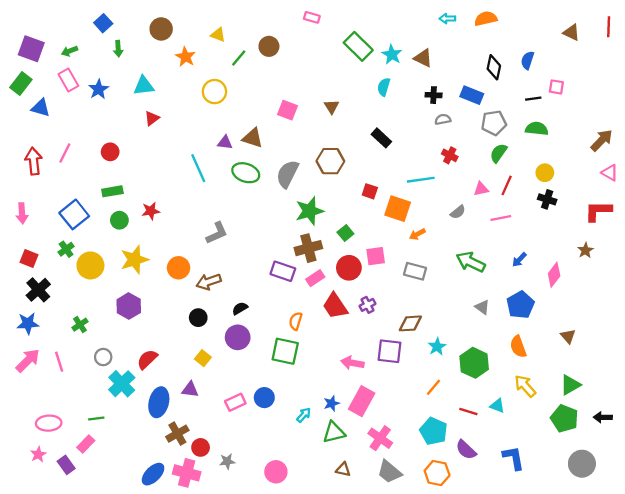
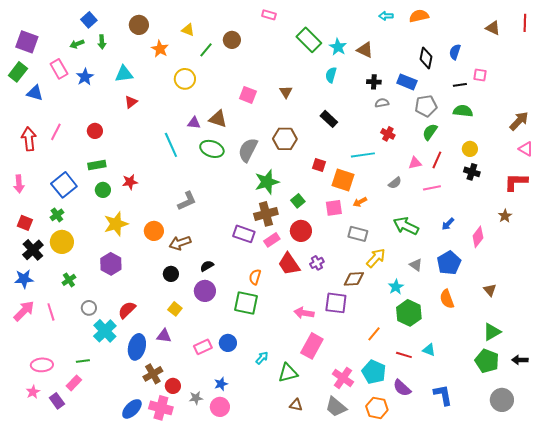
green arrow: (70, 51) -> (77, 44), moved
pink square: (376, 256) -> (334, 208), moved
yellow circle: (90, 265) -> (62, 242), moved
cyan star: (437, 347) -> (396, 287), moved
yellow arrow: (525, 386) -> (376, 258), moved, turned 85
blue star: (332, 403) -> (221, 384), moved
pink cross: (380, 438) -> (343, 378), moved
pink circle: (276, 472) -> (220, 407), moved

